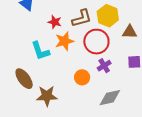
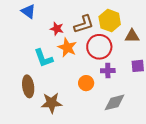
orange star: (64, 41) -> (67, 47), turned -30
purple cross: (104, 66) -> (108, 71), turned 32
brown ellipse: (24, 79) -> (28, 86), turned 30

